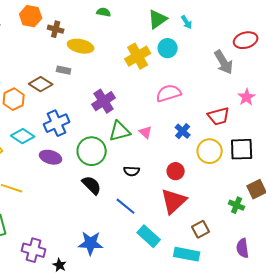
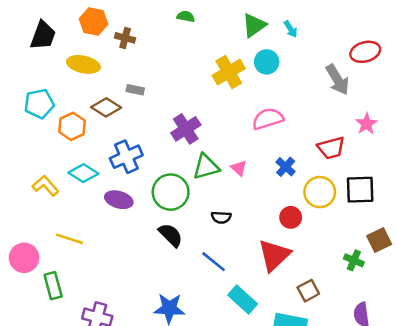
yellow ellipse: (81, 46) -> (83, 64), moved
red circle: (176, 171) -> (291, 217), moved

